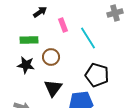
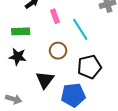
brown circle: (51, 57) -> (58, 51), moved
black pentagon: (97, 75) -> (89, 67), turned -30

